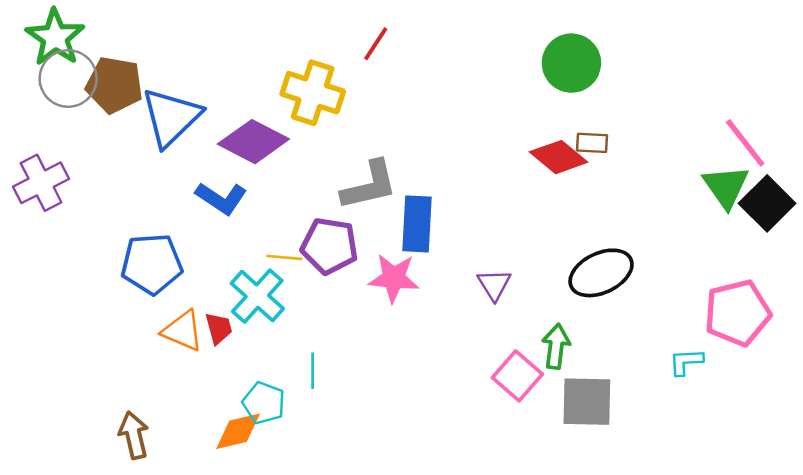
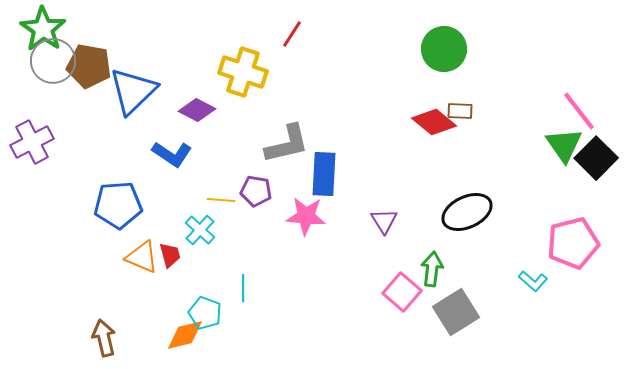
purple diamond: (253, 142) -> (197, 110), size x0.7
purple pentagon: (329, 246) -> (256, 191), size x0.7
cyan cross: (257, 296) -> (200, 230), size x0.7
cyan L-shape: (686, 362) -> (533, 281), turned -136
gray square: (587, 402) -> (456, 312), turned -33

